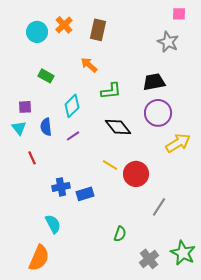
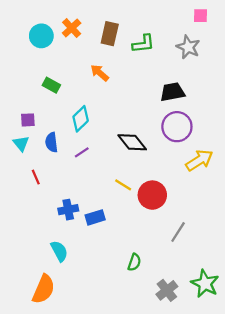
green L-shape: (111, 91) -> (143, 44), moved

